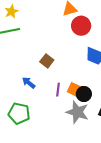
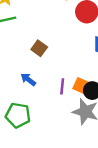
brown square: (47, 61) -> (39, 48), moved

